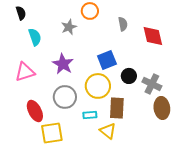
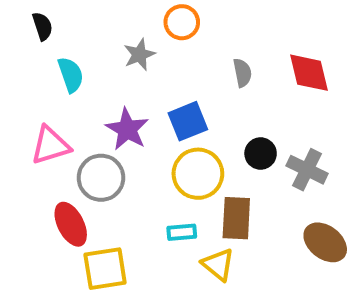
gray semicircle: (123, 24) -> (242, 73), moved
blue square: (107, 60) -> (188, 121), moved
gray circle: (65, 97) -> (101, 178), moved
brown ellipse: (162, 108) -> (325, 242), moved, turned -45

